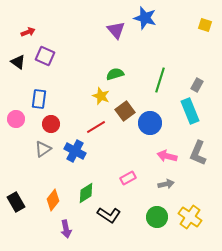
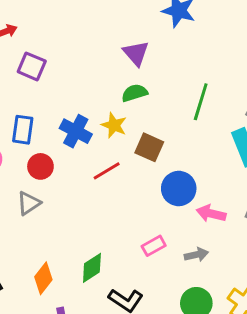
purple triangle: (116, 30) -> (136, 53), moved
brown square: (125, 111) -> (149, 147), turned -30
blue circle: (150, 123) -> (179, 188), moved
blue cross: (75, 151) -> (76, 131), moved
gray arrow: (166, 184) -> (196, 255), moved

